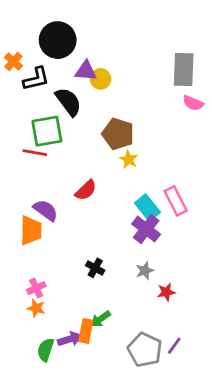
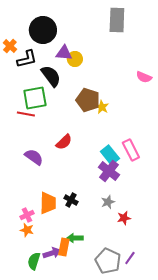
gray rectangle: (184, 70) -> (117, 20), moved
yellow star: (129, 159) -> (102, 107), moved
orange trapezoid: (31, 230) -> (48, 203), moved
green arrow: (101, 319) -> (75, 238), turned 35

